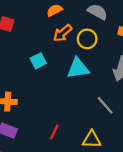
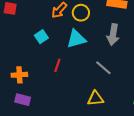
red line: (54, 132) -> (57, 65), moved

